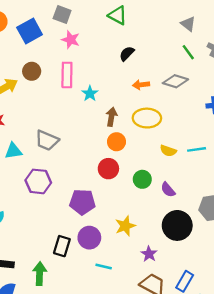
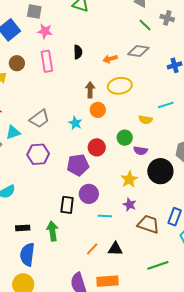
black semicircle: (127, 54) -> (78, 52), moved, turned 144
cyan star: (90, 94) -> (75, 123), moved
gray trapezoid: (47, 140) -> (39, 119), turned -50
yellow semicircle: (168, 151) -> (145, 120), moved
red circle: (108, 169) -> (97, 147), moved
purple semicircle: (168, 190) -> (141, 151), moved, turned -32
yellow star: (125, 226) -> (129, 179), moved
purple star: (149, 254) -> (130, 205), moved

